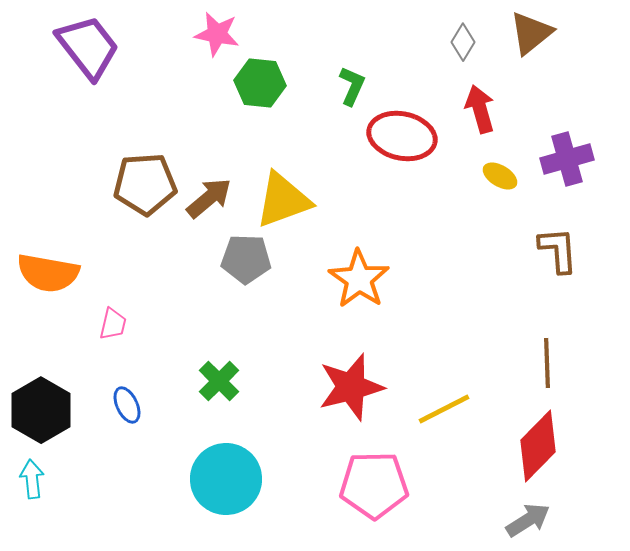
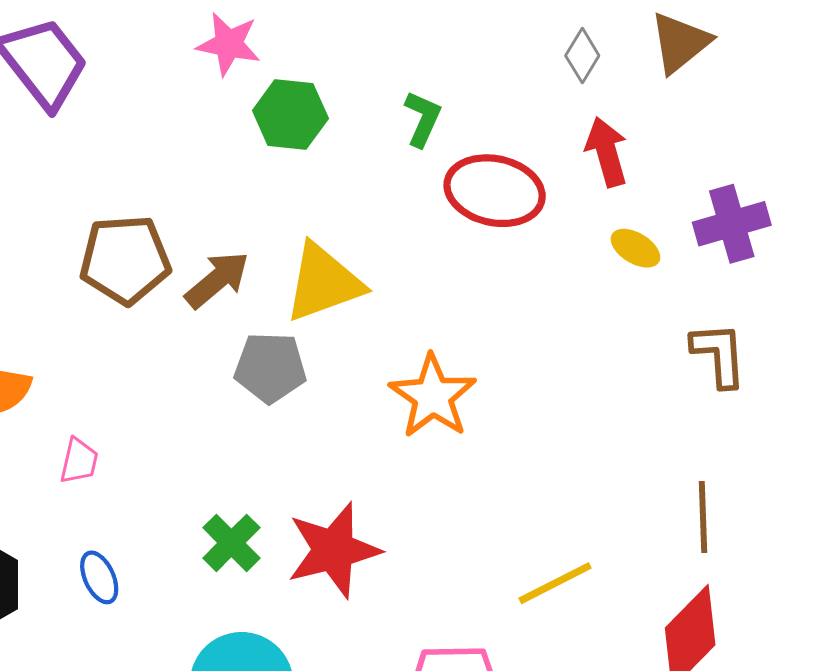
red star: (351, 387) -> (334, 550), moved

